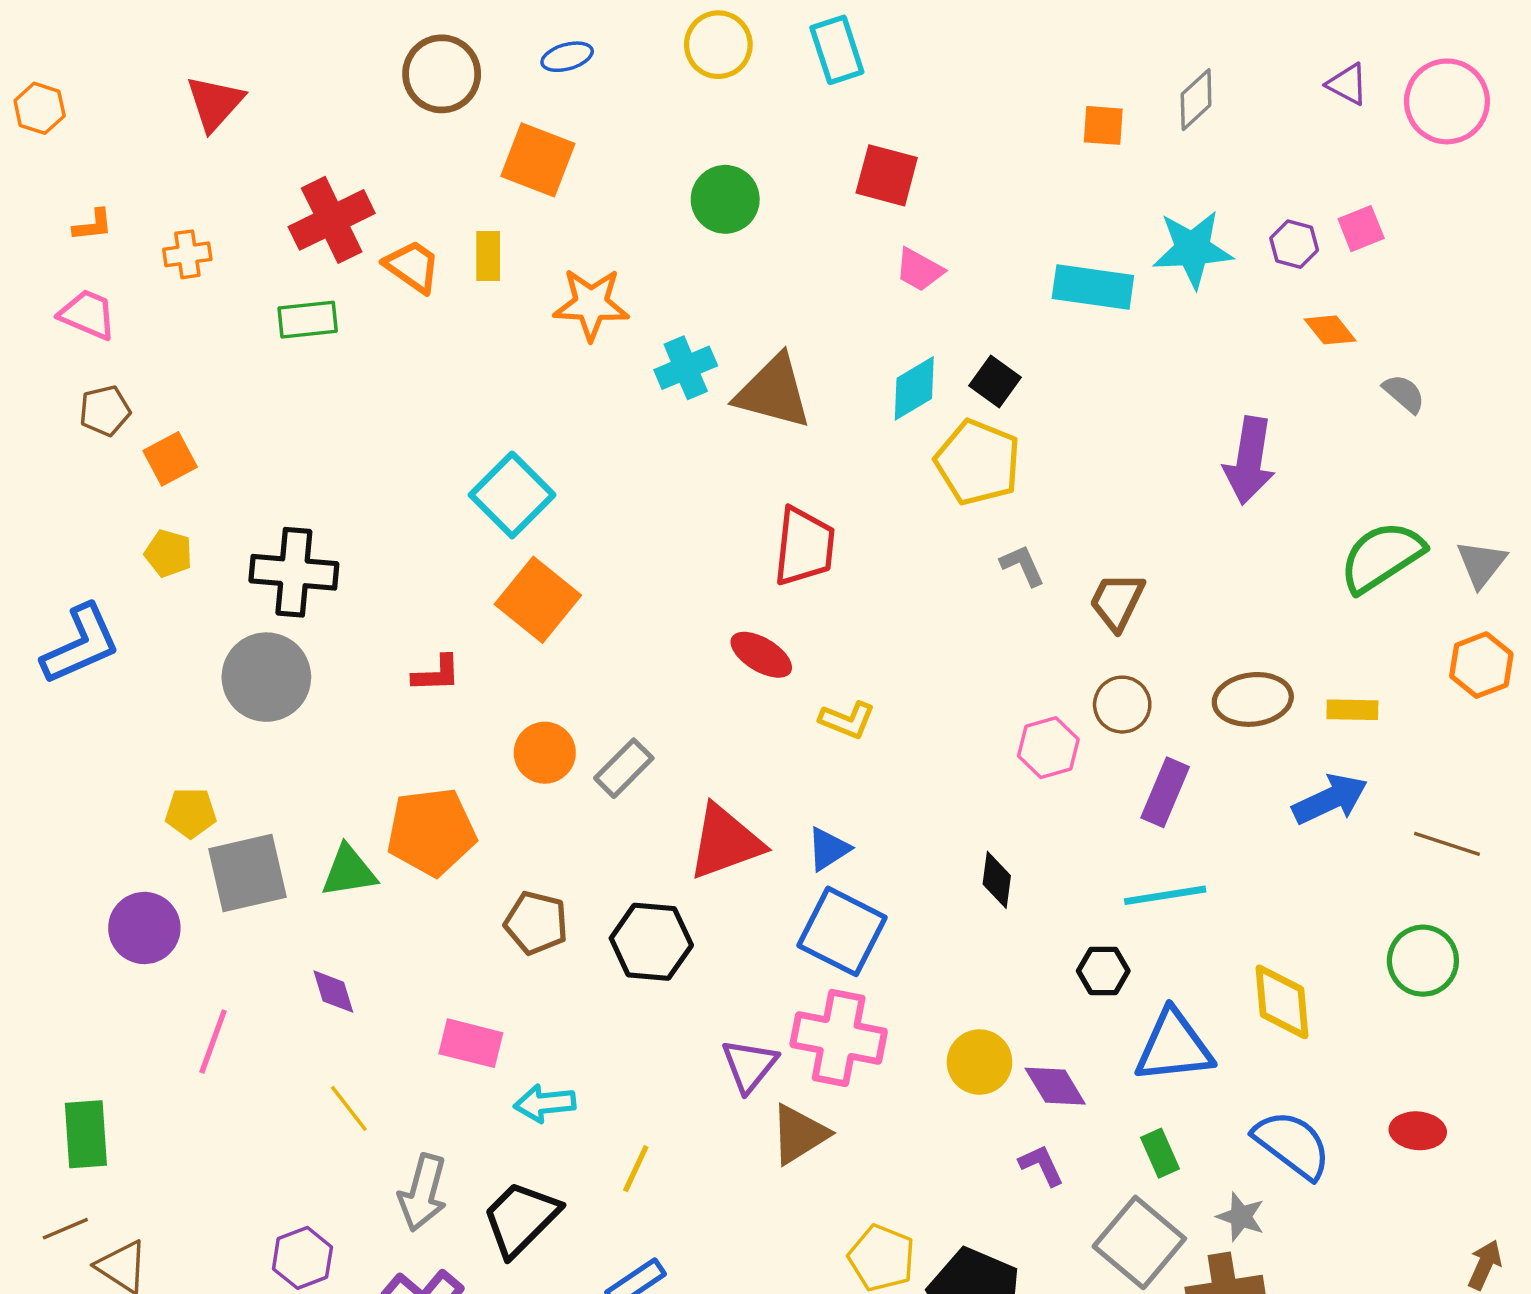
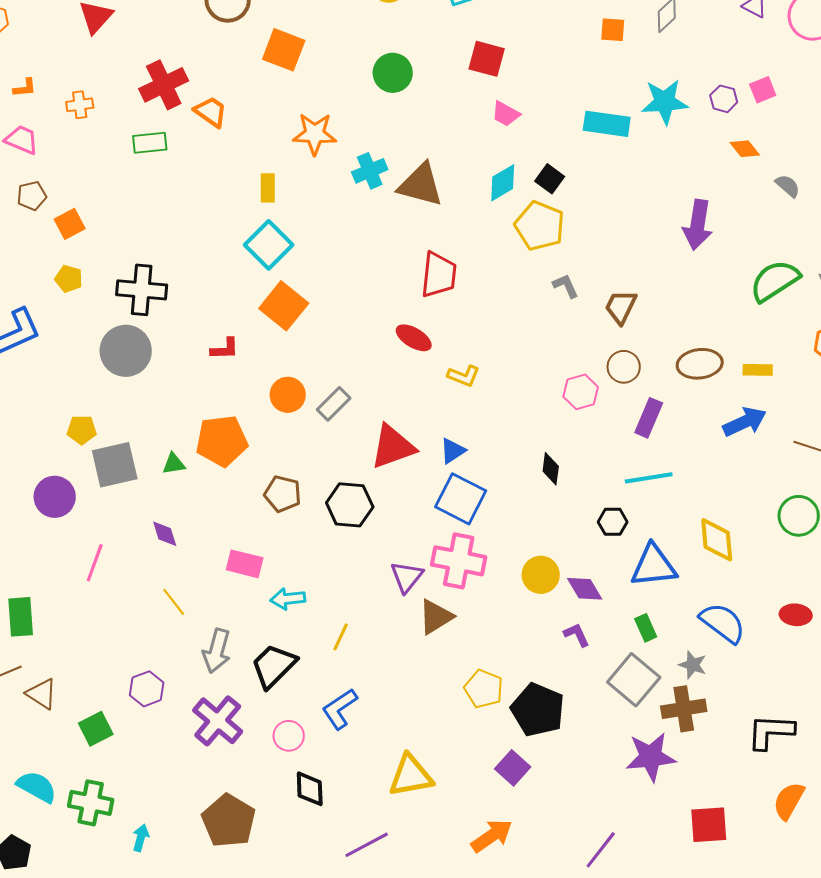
yellow rectangle: (488, 256) -> (268, 188), moved
green triangle: (349, 871) -> (174, 464), size x0.7

